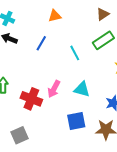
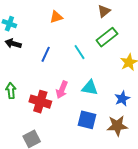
blue line: (41, 43) -> (46, 54), moved
blue square: (76, 121) -> (87, 120), turned 30

